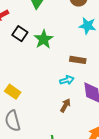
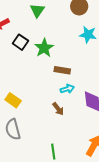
brown rectangle: (78, 60) -> (62, 70), moved
brown arrow: (65, 105) -> (58, 109), moved, turned 112

